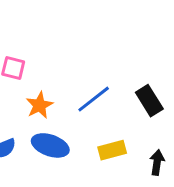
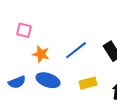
orange star: (39, 105) -> (41, 54), turned -30

